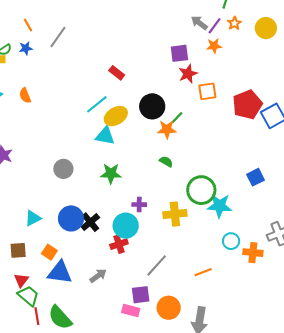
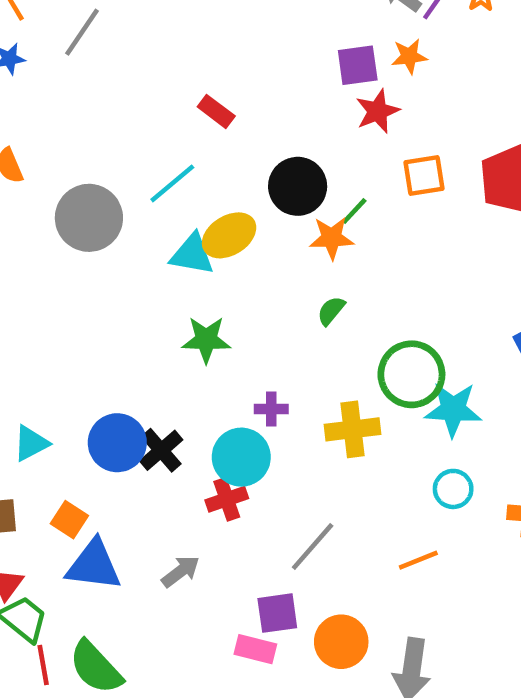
orange star: (214, 46) -> (409, 56), moved
orange square: (207, 91) -> (424, 175), moved
yellow ellipse: (116, 116) -> (229, 235), moved
green semicircle: (166, 162) -> (331, 311), turned -80
gray circle: (63, 169) -> (89, 218), moved, size x1.5
cyan circle: (231, 241) -> (453, 489), moved

